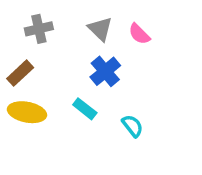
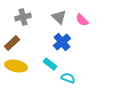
cyan semicircle: (132, 126) -> (68, 78), moved, turned -32

